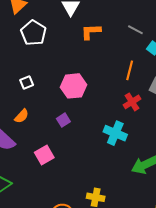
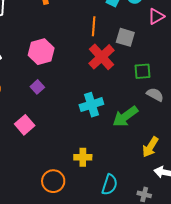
red cross: (132, 102) -> (102, 57), size x1.5
cyan cross: (115, 133) -> (91, 105), moved, turned -30

